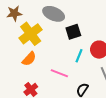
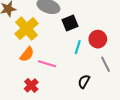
pink line: (59, 73) -> (47, 64), moved

